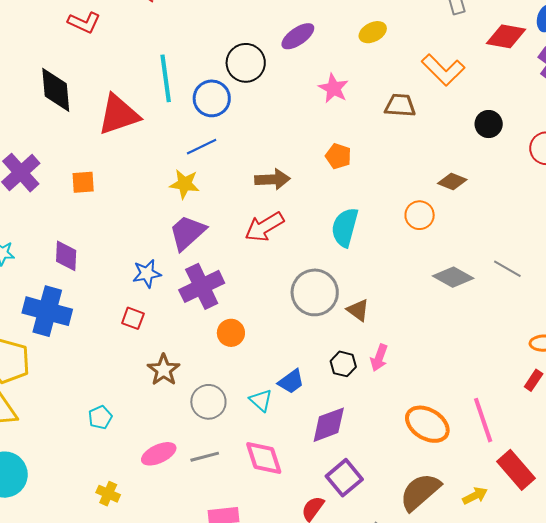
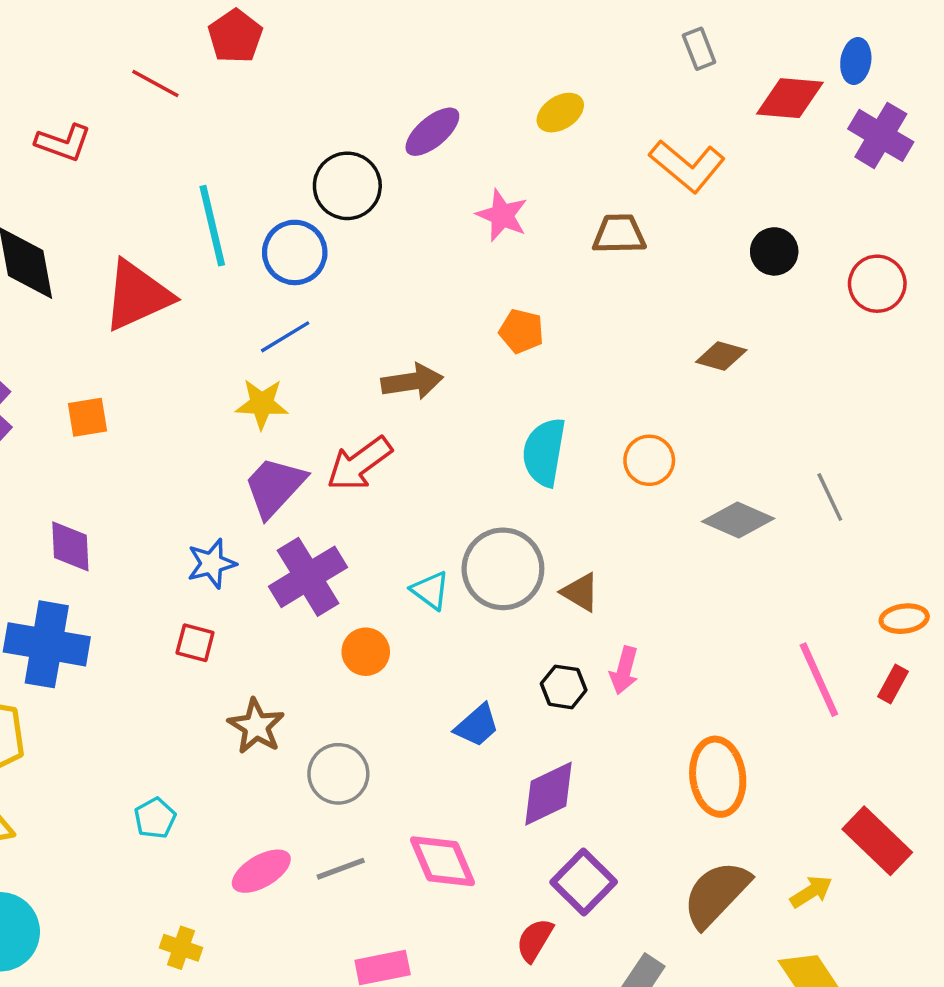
orange circle: (420, 215) -> (649, 460), moved
red arrow: (264, 227) -> (359, 464), moved
gray line: (507, 269) -> (830, 497), turned 40
cyan triangle: (261, 400) -> (430, 590), moved
pink line: (483, 420) -> (819, 680), moved
orange ellipse: (427, 424) -> (718, 777), turned 57

